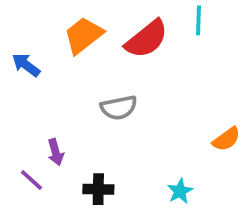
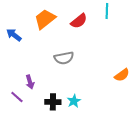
red semicircle: (147, 39) -> (79, 21), size x0.7
cyan star: (180, 191) -> (74, 101), moved

